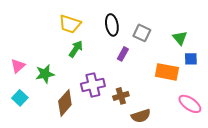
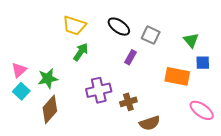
black ellipse: (112, 25) -> (119, 27), turned -45
cyan square: (20, 98) -> (21, 91), moved
brown diamond: (65, 103) -> (50, 109), moved

